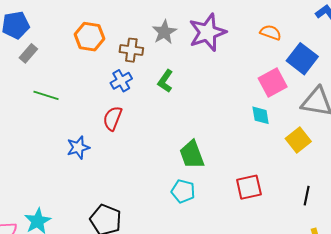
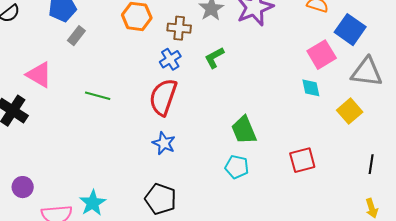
green L-shape: (165, 81) -> (214, 58), turned 30
green line: (46, 95) -> (98, 96), moved
red semicircle: (113, 118) -> (163, 97), size x1.5
blue star: (78, 147) -> (164, 143), moved, turned -30
black line: (307, 196) -> (371, 164), moved

